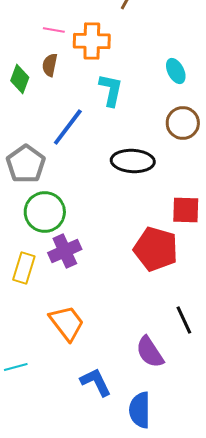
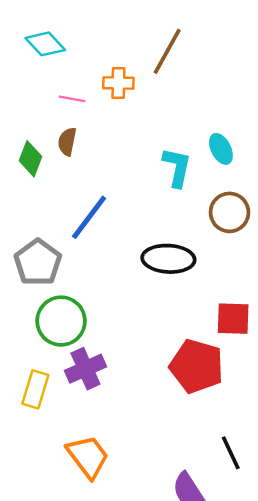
orange cross: (92, 41) -> (118, 83), moved, size x0.7
cyan L-shape: (111, 90) -> (177, 167), moved

